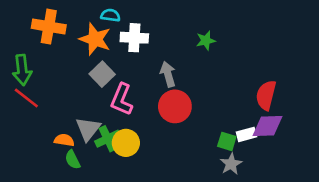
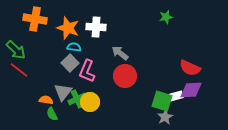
cyan semicircle: (110, 15) -> (74, 47), moved
green star: (206, 41) -> (166, 17), moved
green arrow: (22, 70) -> (16, 50), turned -40
gray square: (102, 74) -> (70, 63), moved
gray arrow: (168, 74) -> (120, 53), turned -36
red semicircle: (266, 95) -> (190, 68), turned -80
green square: (227, 141) -> (162, 101), size x1.5

